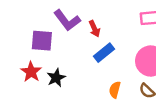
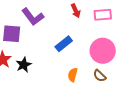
red arrow: (94, 29) -> (76, 11), moved

